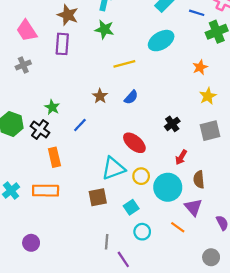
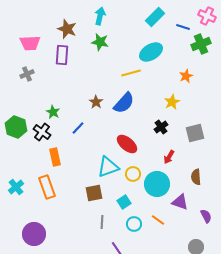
pink trapezoid: (27, 31) -> (30, 43), turned -60
yellow line: (124, 64) -> (131, 73), moved
yellow star: (208, 96) -> (172, 102), moved
blue semicircle: (131, 97) -> (124, 103), size x1.6
brown semicircle: (199, 179) -> (196, 177), moved
orange rectangle: (46, 191) -> (47, 187), turned 70
purple triangle: (193, 207) -> (180, 202), turned -30
orange line: (178, 227) -> (158, 220), moved
gray line: (107, 242) -> (102, 222), moved
purple circle: (31, 243) -> (34, 234), size x1.5

